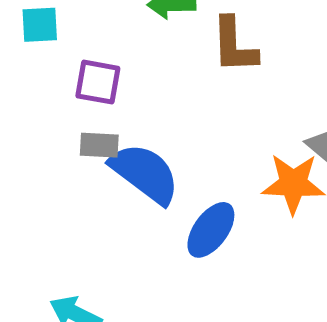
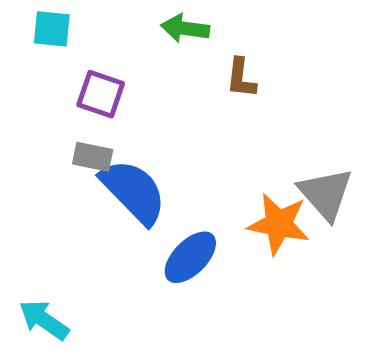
brown L-shape: (234, 45) -> (241, 78), size x0.7

